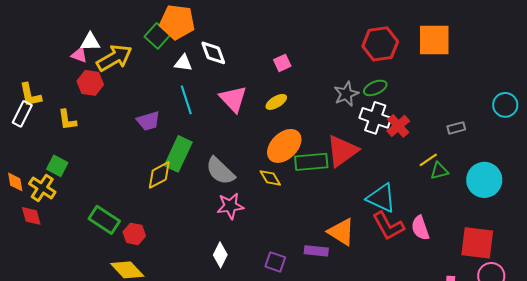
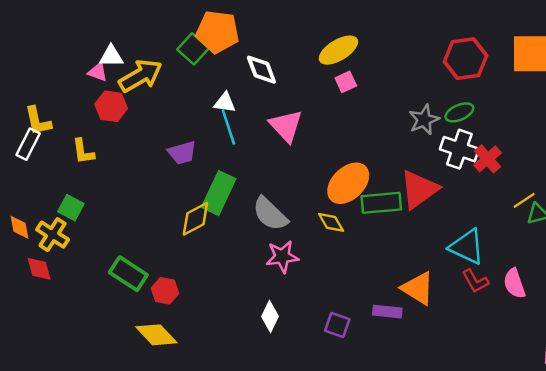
white triangle: (183, 63) -> (225, 103), moved
yellow ellipse: (276, 102) -> (338, 50), moved, size x1.5
red L-shape: (388, 226) -> (475, 281), size x0.7

